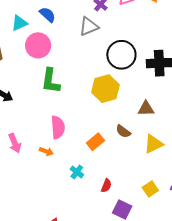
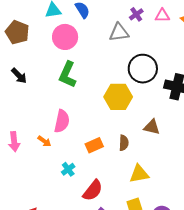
brown semicircle: (123, 131) -> (124, 143), turned -140
pink arrow: (15, 143) -> (14, 142), moved
yellow triangle: (153, 144) -> (139, 174), moved
red semicircle: (106, 186) -> (93, 190), size x1.6

